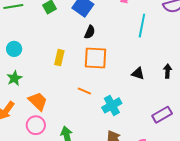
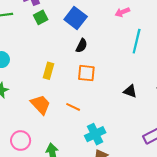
orange square: (96, 58) -> (86, 73), size x0.7
orange trapezoid: (38, 101) -> (41, 105), moved
cyan cross: (112, 105) -> (95, 134), moved

